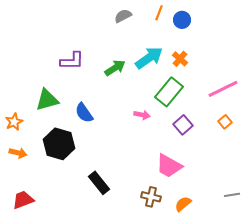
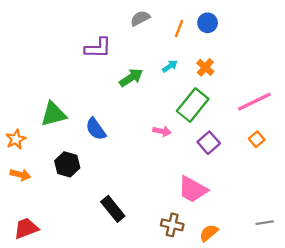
orange line: (159, 13) -> (179, 29), moved
cyan arrow: (149, 58) -> (170, 66), size x0.5
purple L-shape: (72, 61) -> (98, 48), moved
black hexagon: (59, 144) -> (67, 164), size x0.7

